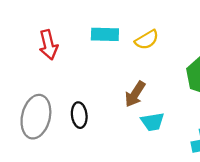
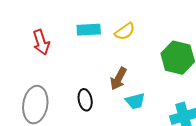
black ellipse: (79, 115) -> (85, 100), moved

